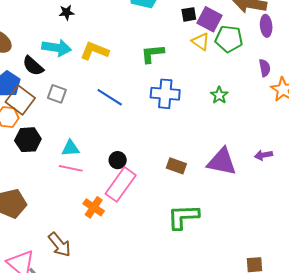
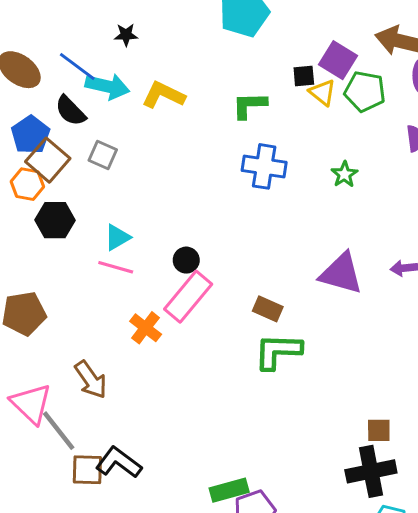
black square: (189, 14) -> (304, 76), moved
blue line: (110, 97) -> (77, 67), moved
cyan triangle: (70, 148) -> (117, 237), turned -30
brown rectangle: (176, 166) -> (268, 309), moved

